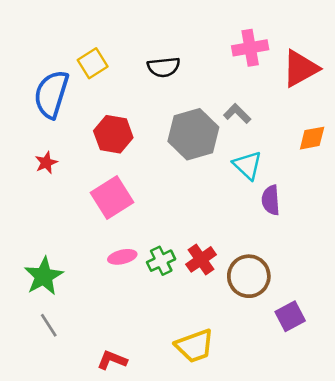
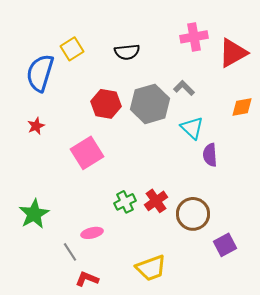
red hexagon: (113, 134) -> (106, 104), moved
pink ellipse: (122, 257) -> (92, 233), moved
gray line: (49, 325) -> (70, 252), moved

